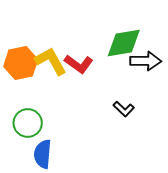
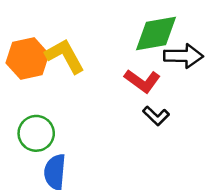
red L-shape: (79, 64) -> (142, 81), moved

